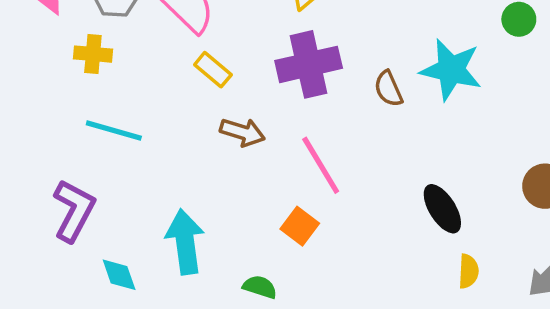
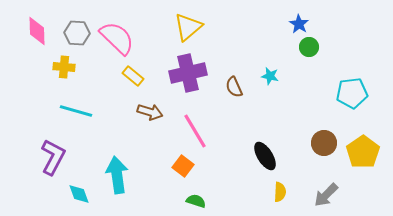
cyan star: (451, 70) -> (270, 76), size x0.5
green semicircle: (260, 287) -> (196, 201), moved

